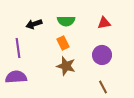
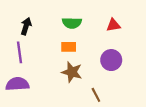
black arrow: (34, 24) -> (26, 26), moved, turned 126
orange rectangle: (63, 43) -> (69, 47), turned -64
brown line: (103, 87) -> (96, 95), moved

